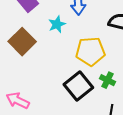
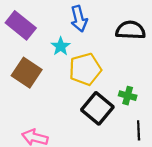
yellow pentagon: (90, 51) -> (85, 69), moved

